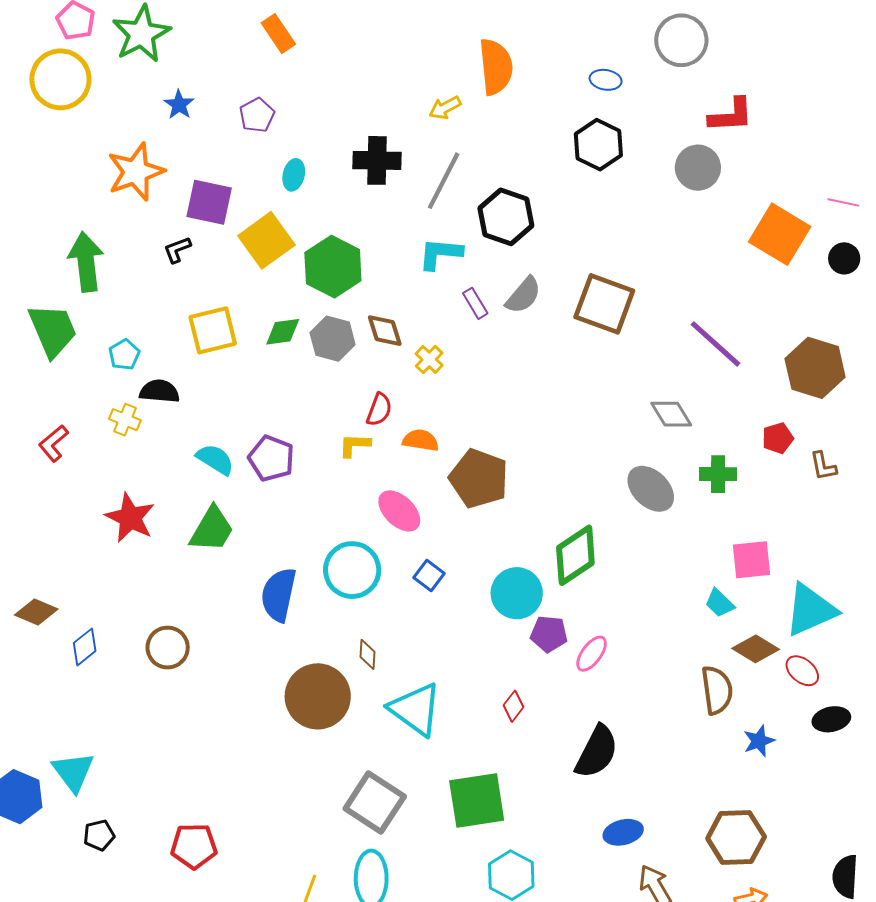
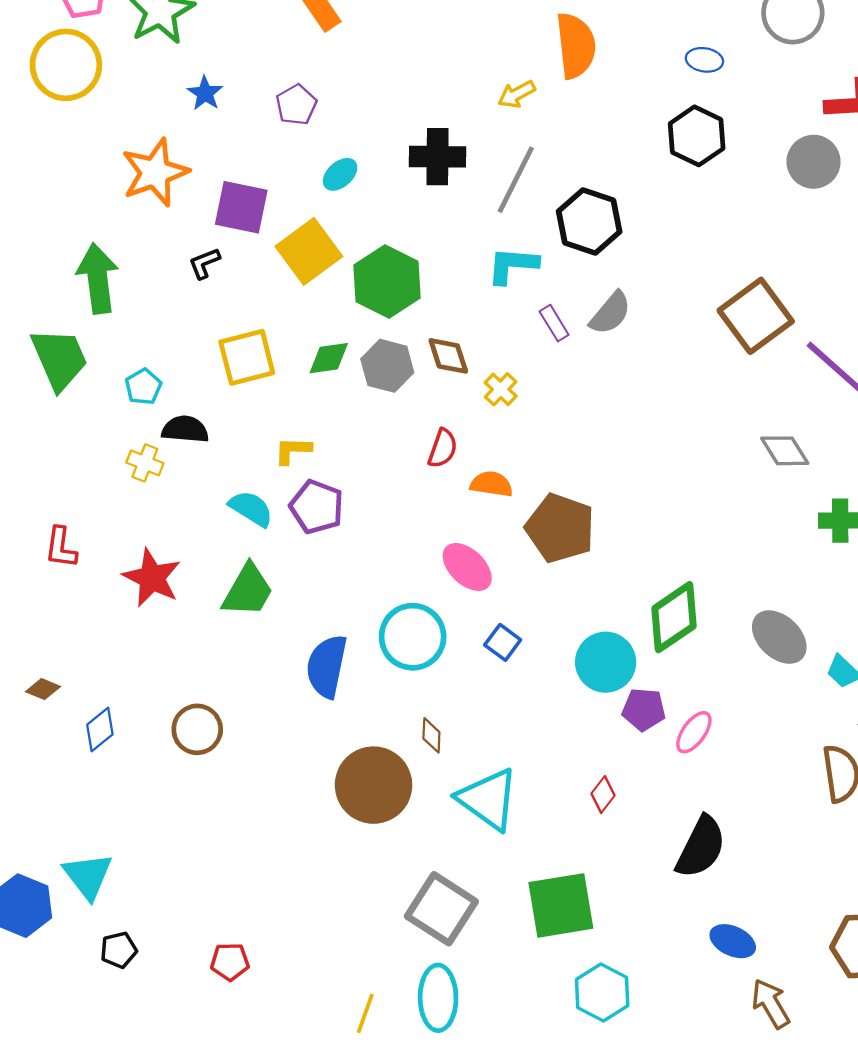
cyan ellipse: (294, 175) -> (340, 174), turned 36
brown square: (604, 304) -> (756, 316), moved, turned 34
red L-shape: (53, 443) -> (61, 548), moved, turned -42
yellow L-shape: (355, 445) -> (293, 450), moved
gray ellipse: (651, 489) -> (779, 637), moved
brown diamond: (36, 612) -> (43, 689), size x0.7
blue ellipse: (623, 832) -> (733, 941), turned 39
red pentagon: (194, 846) -> (230, 962), size x0.7

